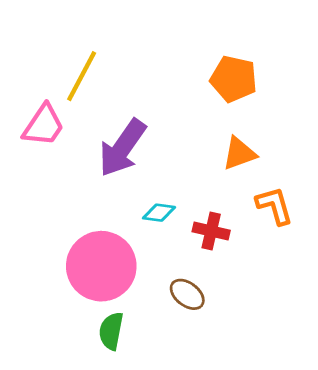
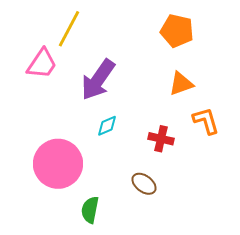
cyan diamond: (159, 213) -> (107, 126), moved, turned -30
pink circle: (101, 266) -> (58, 164), moved

